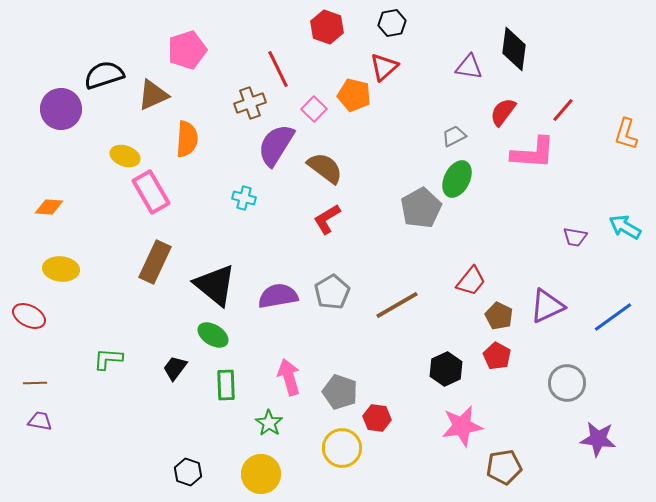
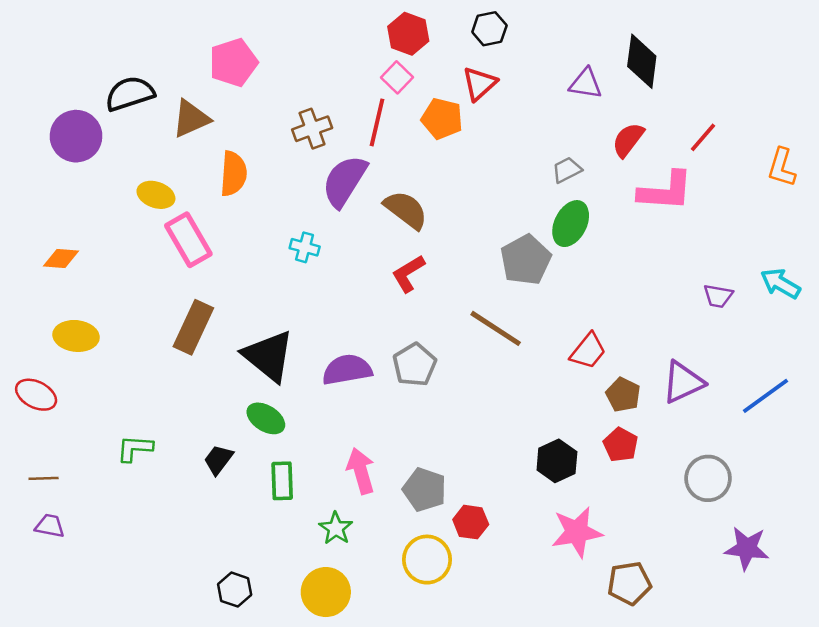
red line: (278, 69) -> (377, 122), moved, turned 39
pink square: (314, 109) -> (397, 77), moved
brown line: (397, 305) -> (496, 328), moved, turned 63

